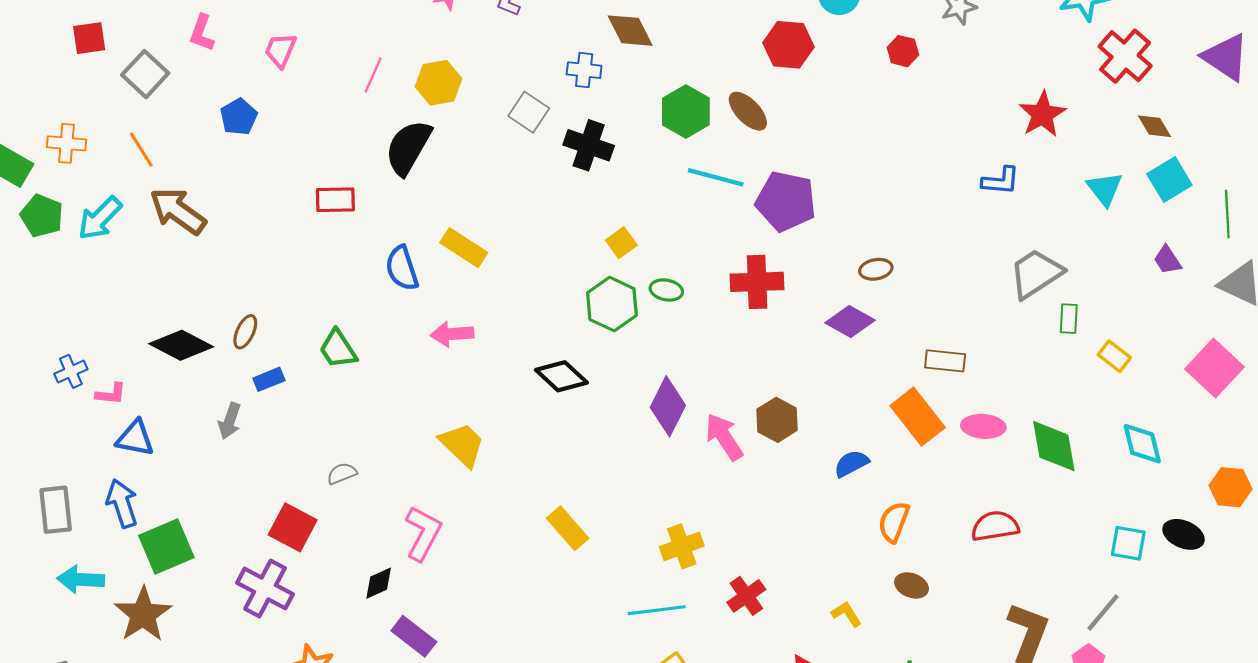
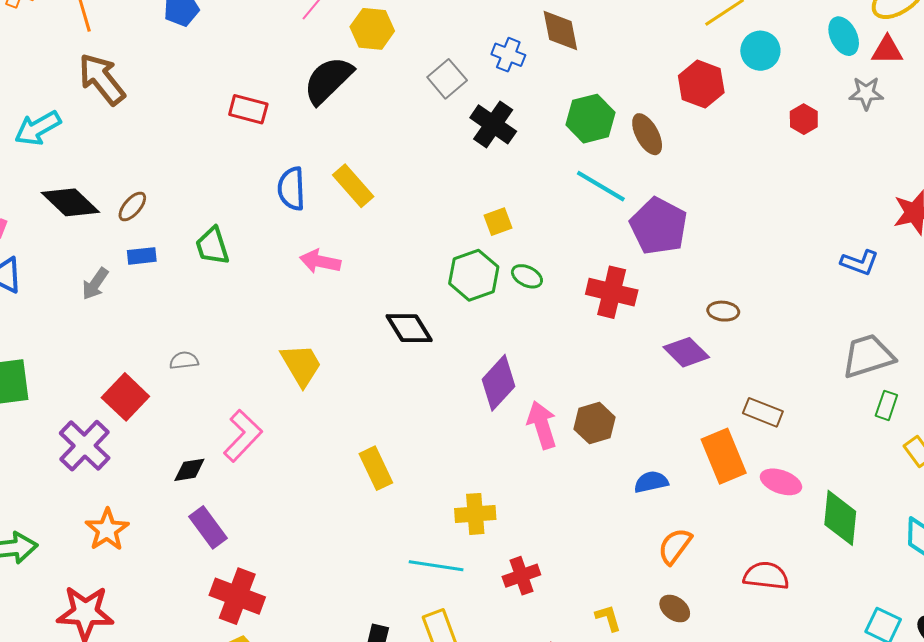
cyan arrow: (100, 218) -> (38, 128), moved

